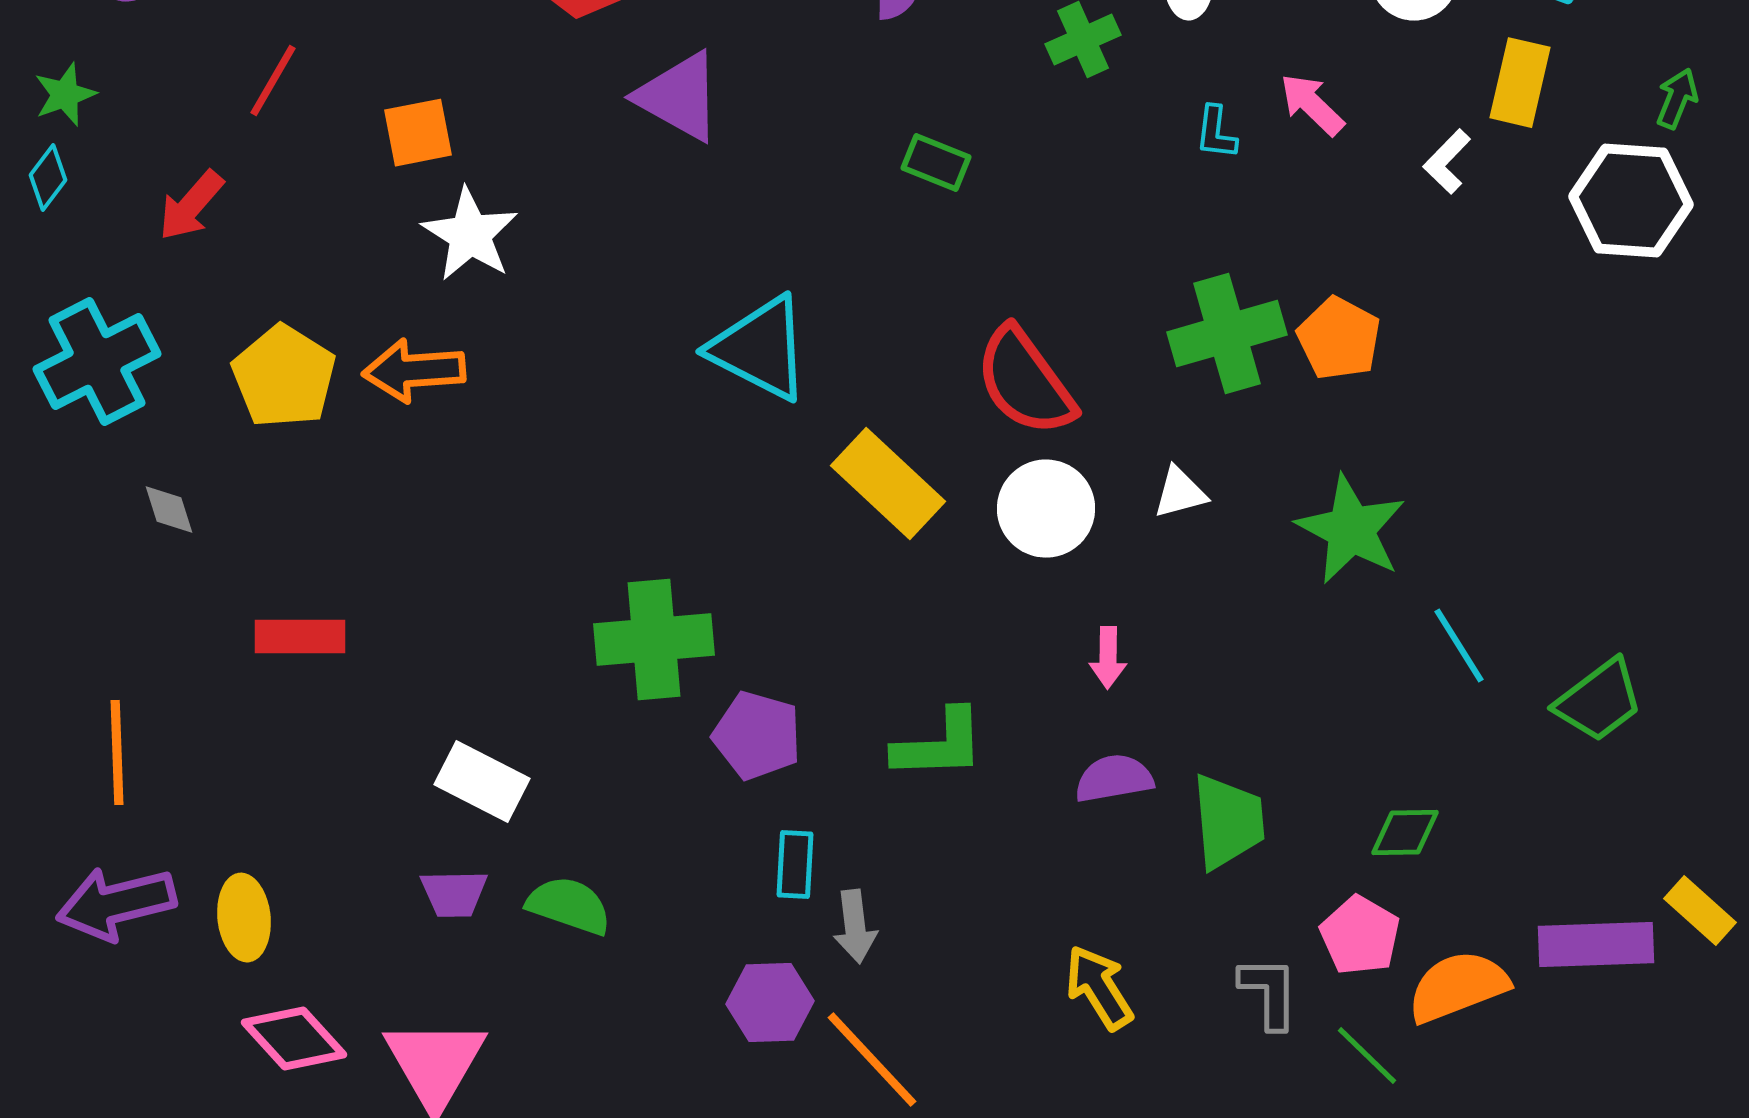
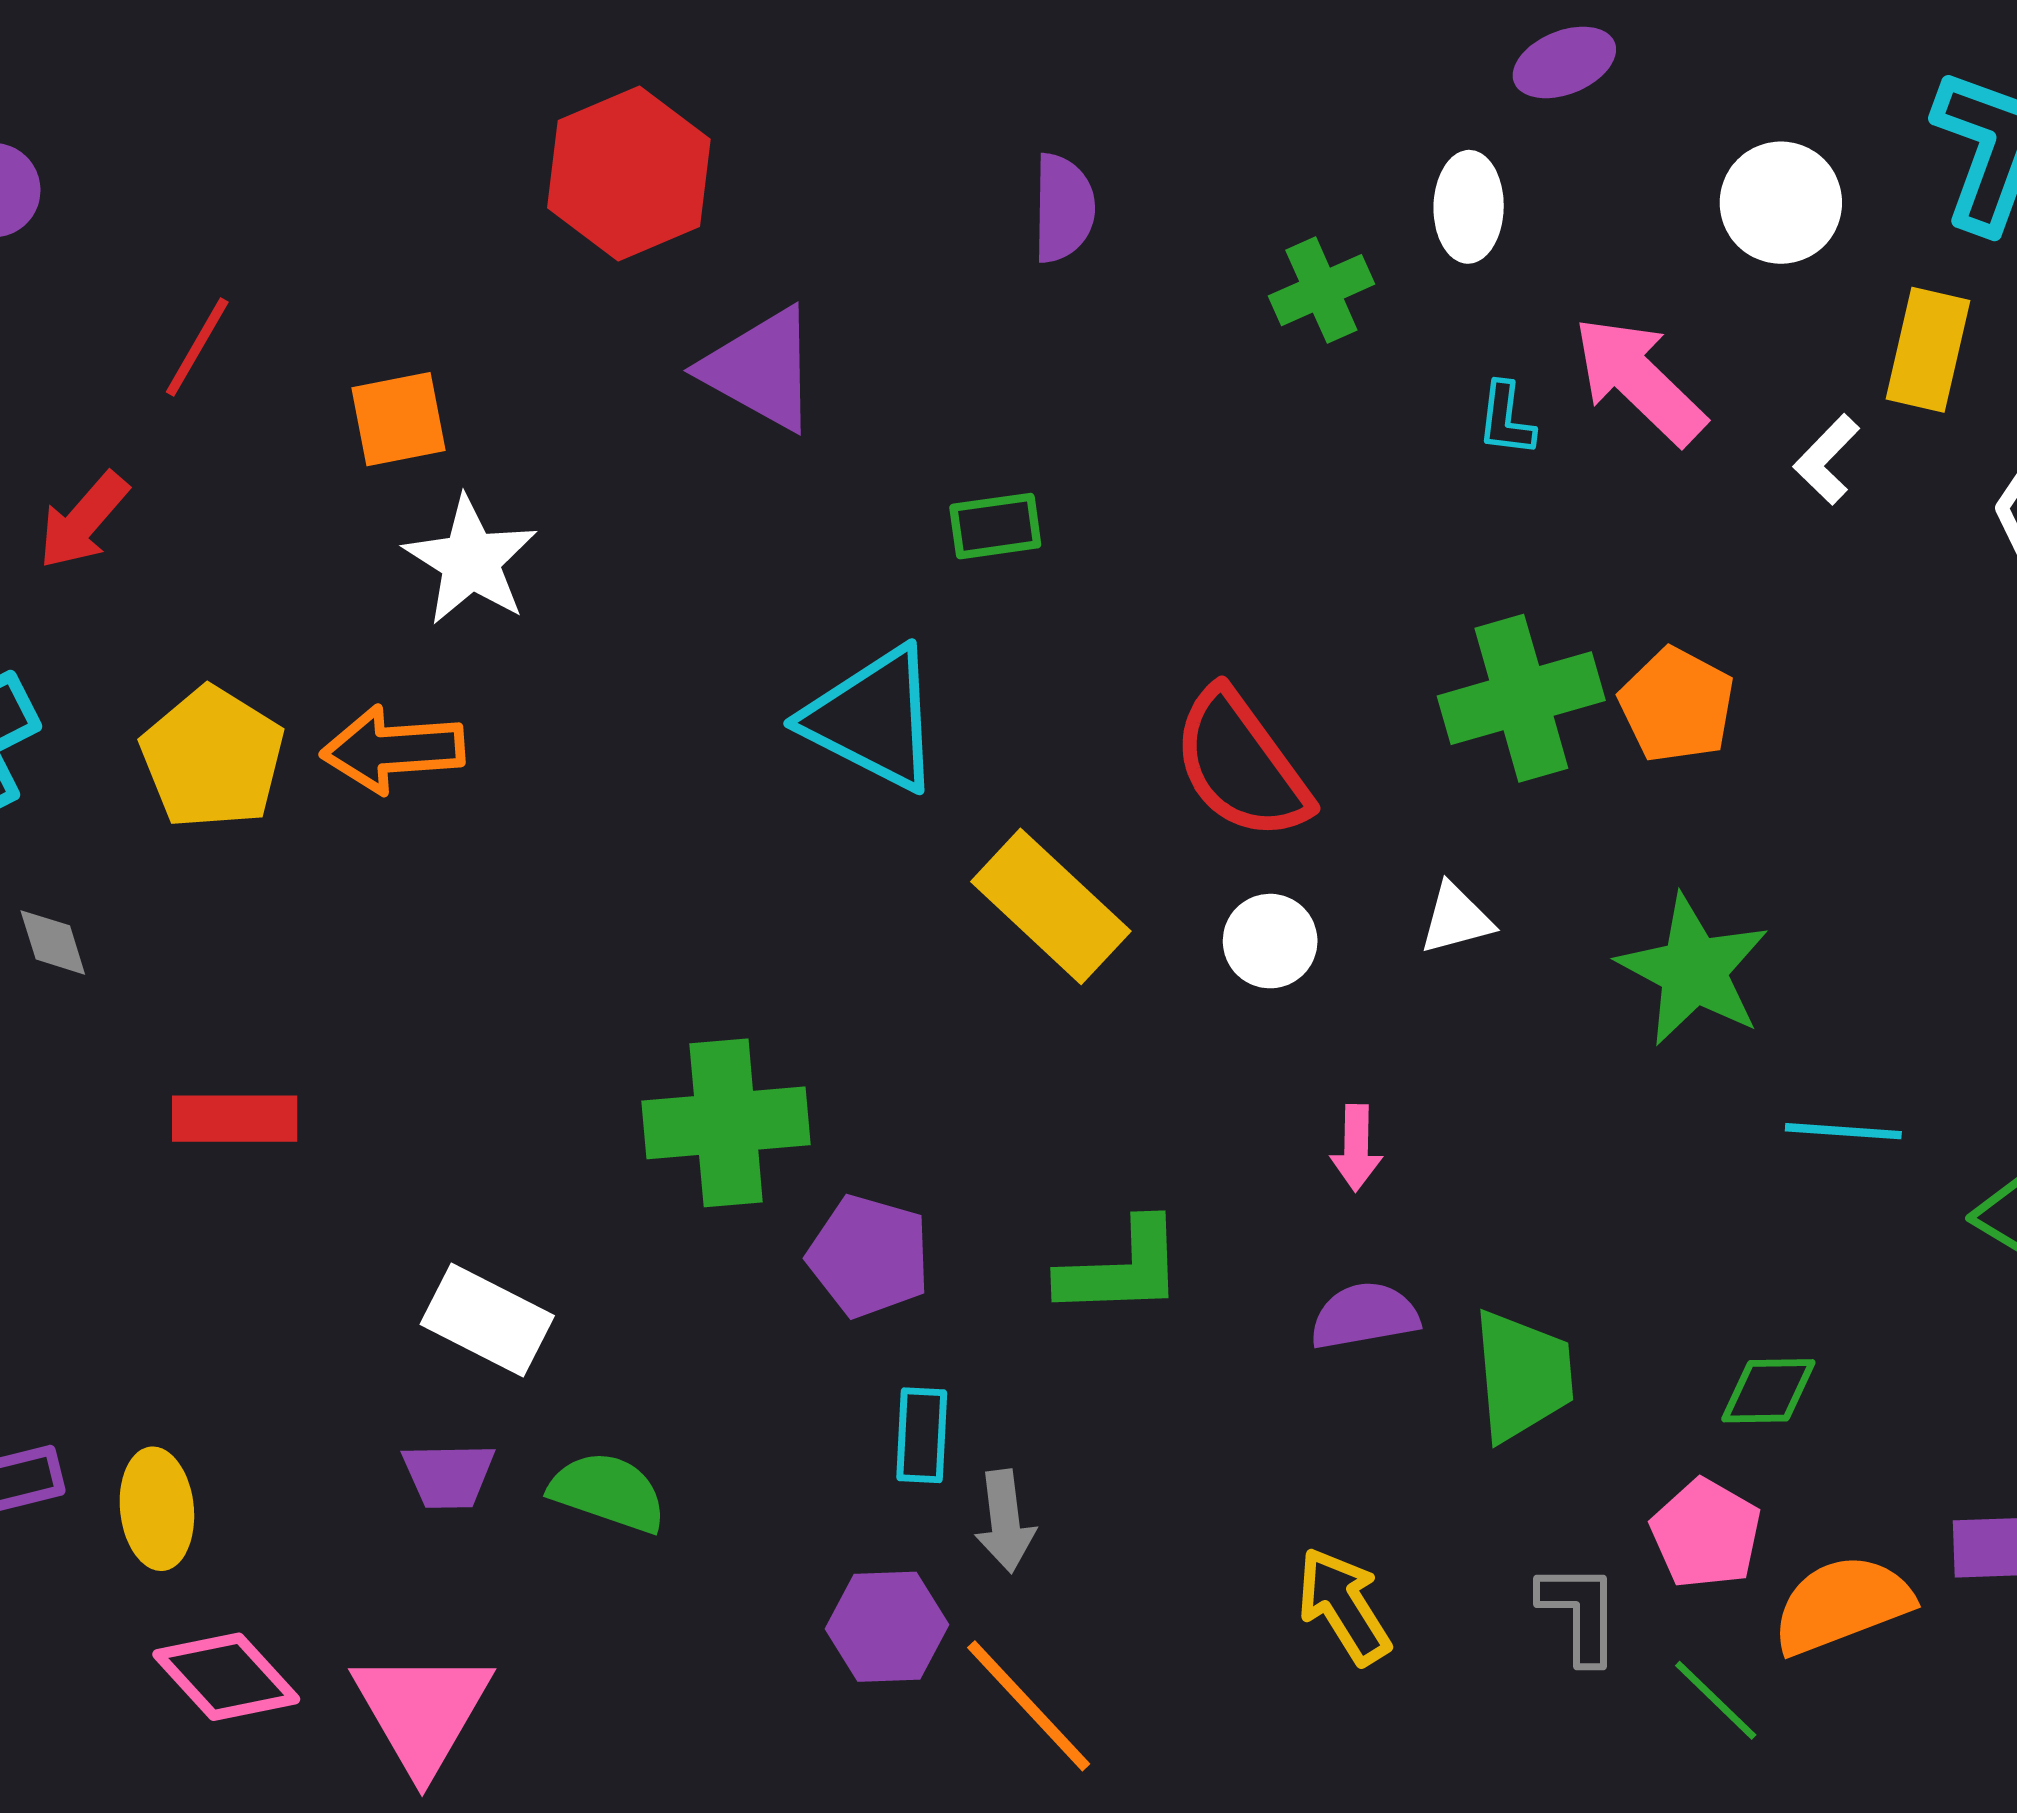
pink arrow: (1312, 105) -> (1639, 380), size x1.5
green rectangle: (936, 163) -> (995, 526), moved, turned -30
white circle: (1046, 509) -> (1270, 941), size x0.7
cyan line: (1459, 646) -> (1843, 1131), turned -54

